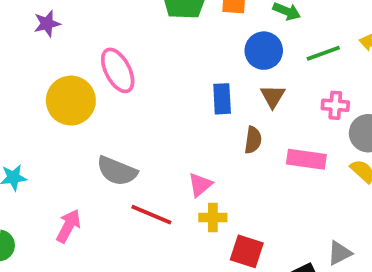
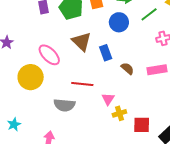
brown triangle: (273, 96) -> (82, 42), moved, size x1.5
brown semicircle: (253, 140) -> (127, 69), turned -40
red line: (151, 215) -> (82, 84), moved

